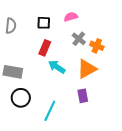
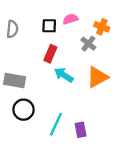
pink semicircle: (71, 17) -> (70, 19), moved
orange cross: (97, 46) -> (102, 27), moved
purple rectangle: (83, 96) -> (81, 130), moved

